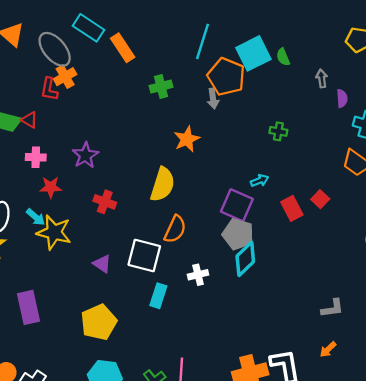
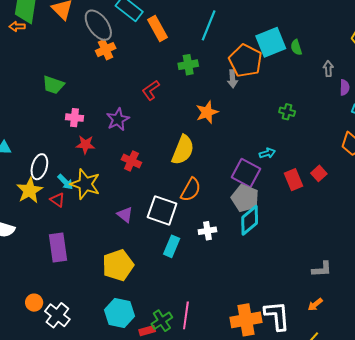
cyan line: (203, 41) -> (209, 25), moved
red L-shape: (49, 89) -> (151, 90), moved, turned 40
red triangle: (29, 120) -> (57, 200), moved
cyan arrow: (36, 217) -> (65, 182), moved

